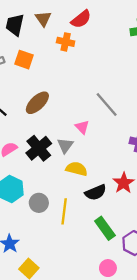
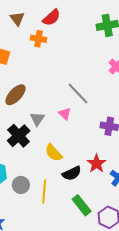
pink triangle: (82, 127) -> (65, 114), moved
gray triangle: (65, 146) -> (37, 119), moved
yellow semicircle: (77, 169) -> (53, 153), turned -144

